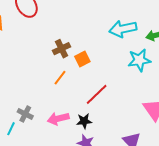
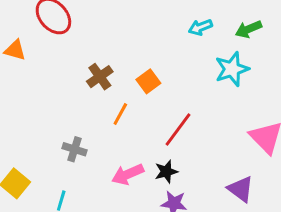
cyan arrow: (123, 29) -> (200, 27), size x0.6
brown cross: (62, 49) -> (100, 77), moved
gray cross: (25, 114) -> (75, 149), moved

